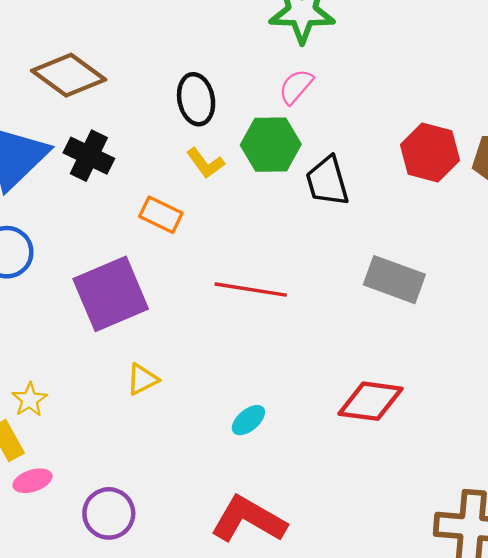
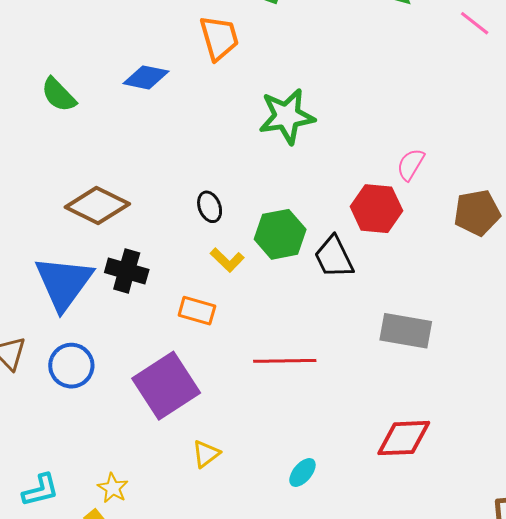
pink semicircle: (296, 87) -> (411, 164), moved
black ellipse: (196, 99) -> (210, 207), size x0.7
red hexagon: (430, 152) -> (376, 209), moved

